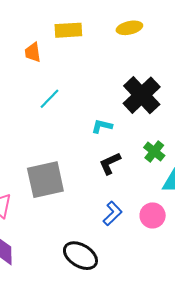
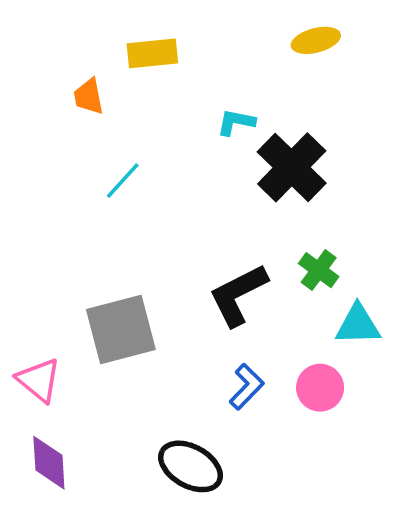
yellow ellipse: (129, 28) -> (316, 40), moved
cyan L-shape: (102, 126) -> (236, 122), moved
black L-shape: (110, 163) -> (238, 295), size x1.5

